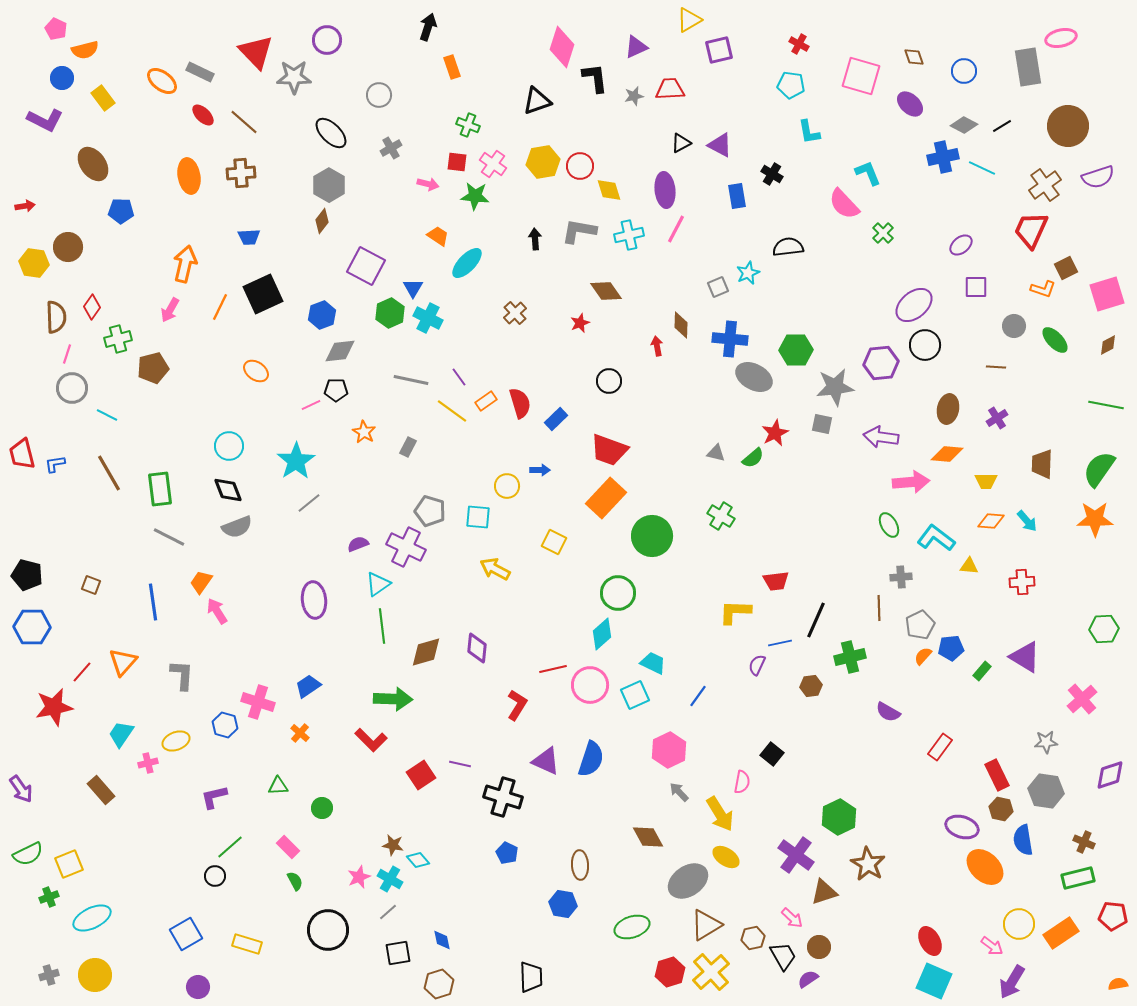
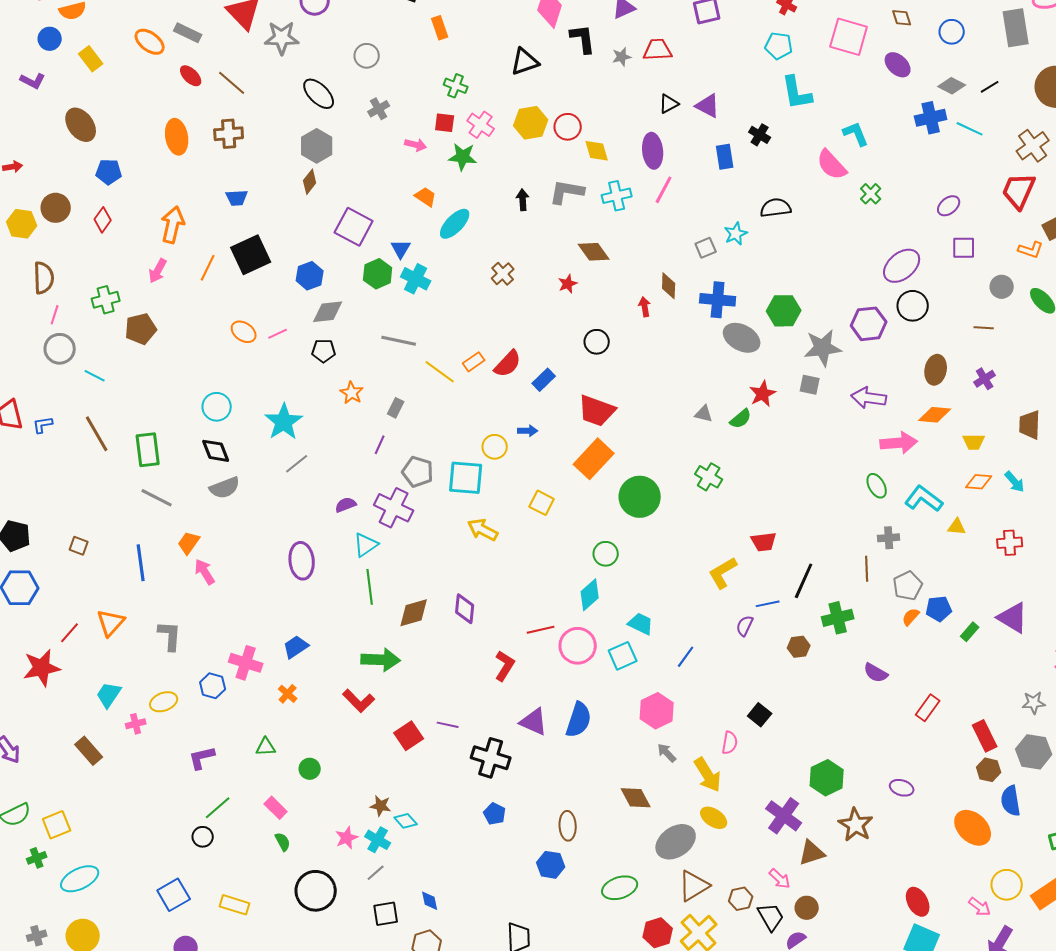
purple L-shape: (45, 120) -> (33, 81), size x0.7
cyan L-shape: (809, 132) -> (797, 93), size x1.4
red diamond: (92, 307) -> (103, 220), moved
purple line: (459, 377) -> (380, 445), moved, turned 60
red semicircle: (520, 403) -> (508, 364), turned 60
pink line: (311, 405) -> (278, 334), moved
cyan square: (478, 517) -> (466, 478), size x1.4
green circle: (618, 593) -> (606, 554), size x0.7
yellow L-shape: (735, 612) -> (723, 573), turned -32
purple ellipse: (962, 827) -> (902, 788), moved, size x0.7

